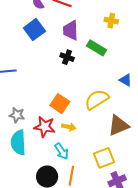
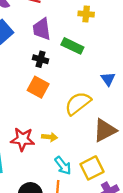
blue triangle: (126, 80) -> (108, 79), turned 32
orange square: (60, 104) -> (38, 87), moved
cyan arrow: (62, 151) -> (63, 166), moved

